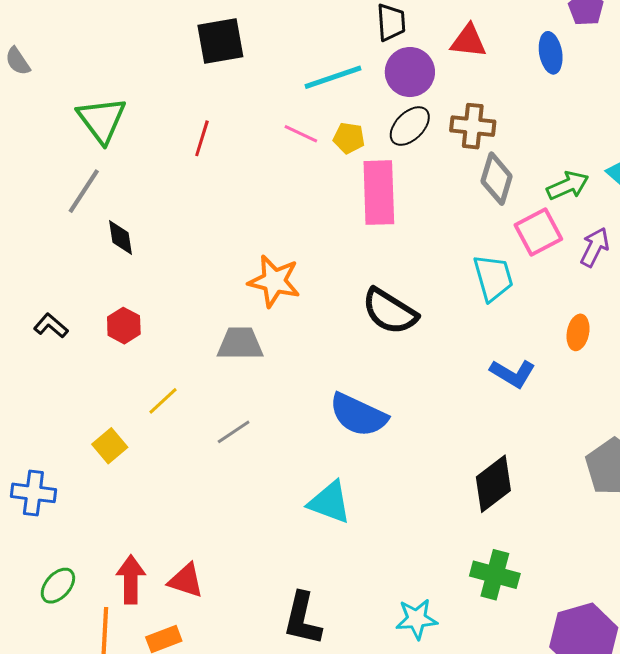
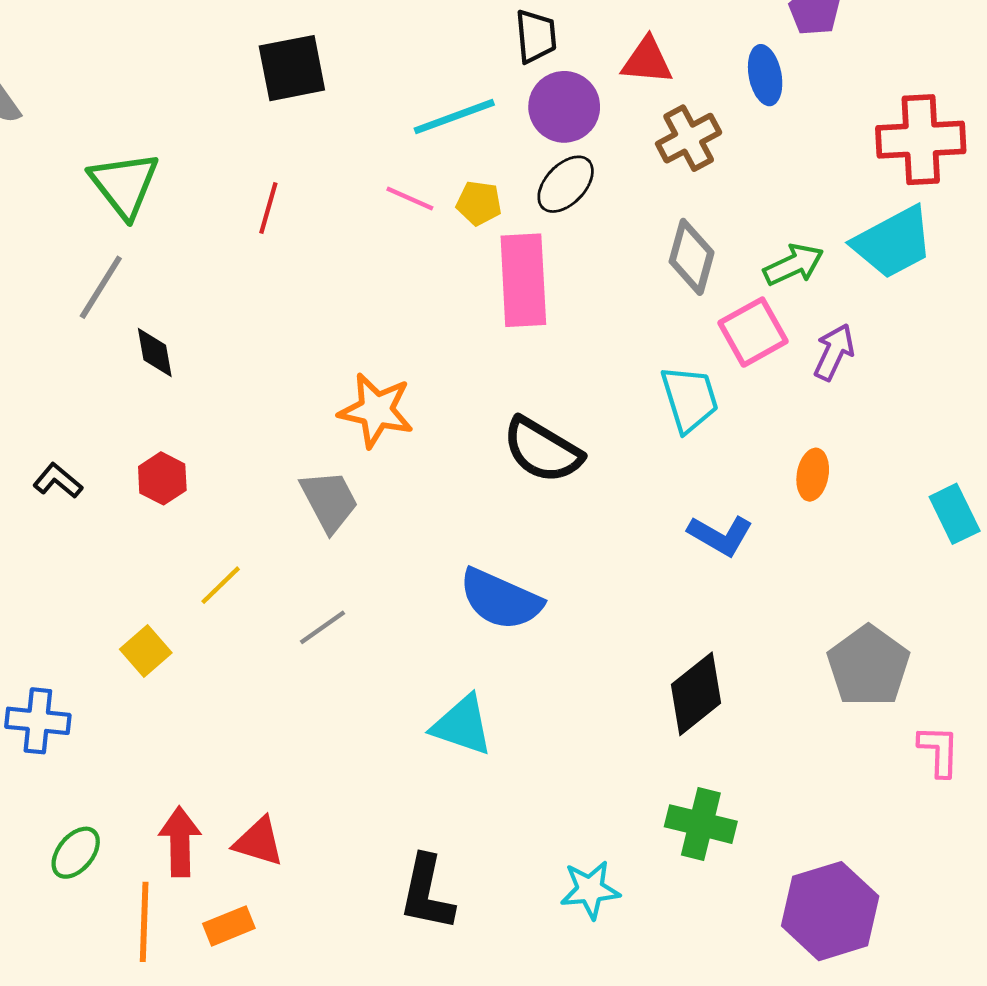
brown cross: (473, 126) -> (689, 138), moved, turned -33
gray trapezoid: (240, 344) -> (329, 501), turned 63

